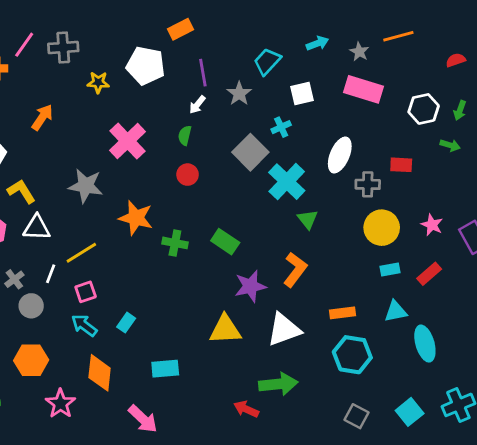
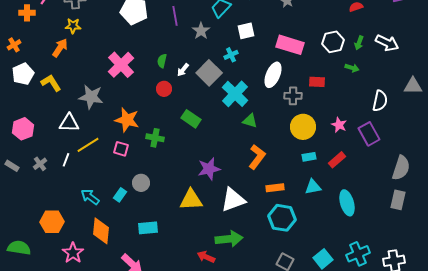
yellow star: (98, 82) -> (73, 26), moved
pink rectangle: (363, 89) -> (290, 45), moved
white arrow: (197, 105) -> (183, 70), moved
yellow L-shape: (21, 191) -> (51, 83), moved
green triangle: (308, 219) -> (250, 121), turned -35
white triangle: (37, 228) -> (69, 123), moved
green rectangle: (225, 242) -> (191, 119), moved
orange L-shape: (295, 270) -> (257, 157), moved
pink square: (86, 292) -> (121, 149), moved, turned 35
gray circle: (31, 306) -> (141, 183), moved
cyan ellipse: (425, 344) -> (347, 203), moved

